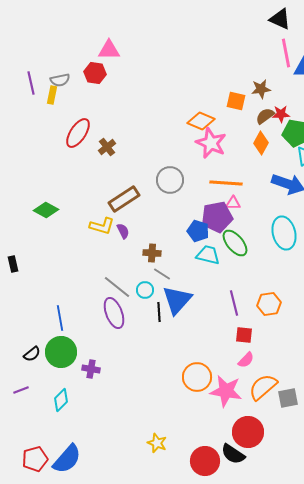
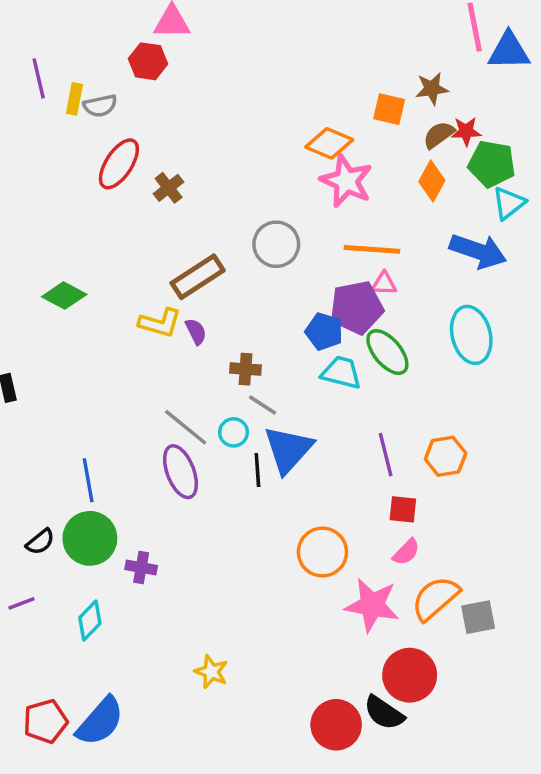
gray semicircle: (60, 80) -> (100, 106), moved
orange circle: (197, 377) -> (322, 552), moved
yellow star: (157, 443) -> (211, 672), moved

